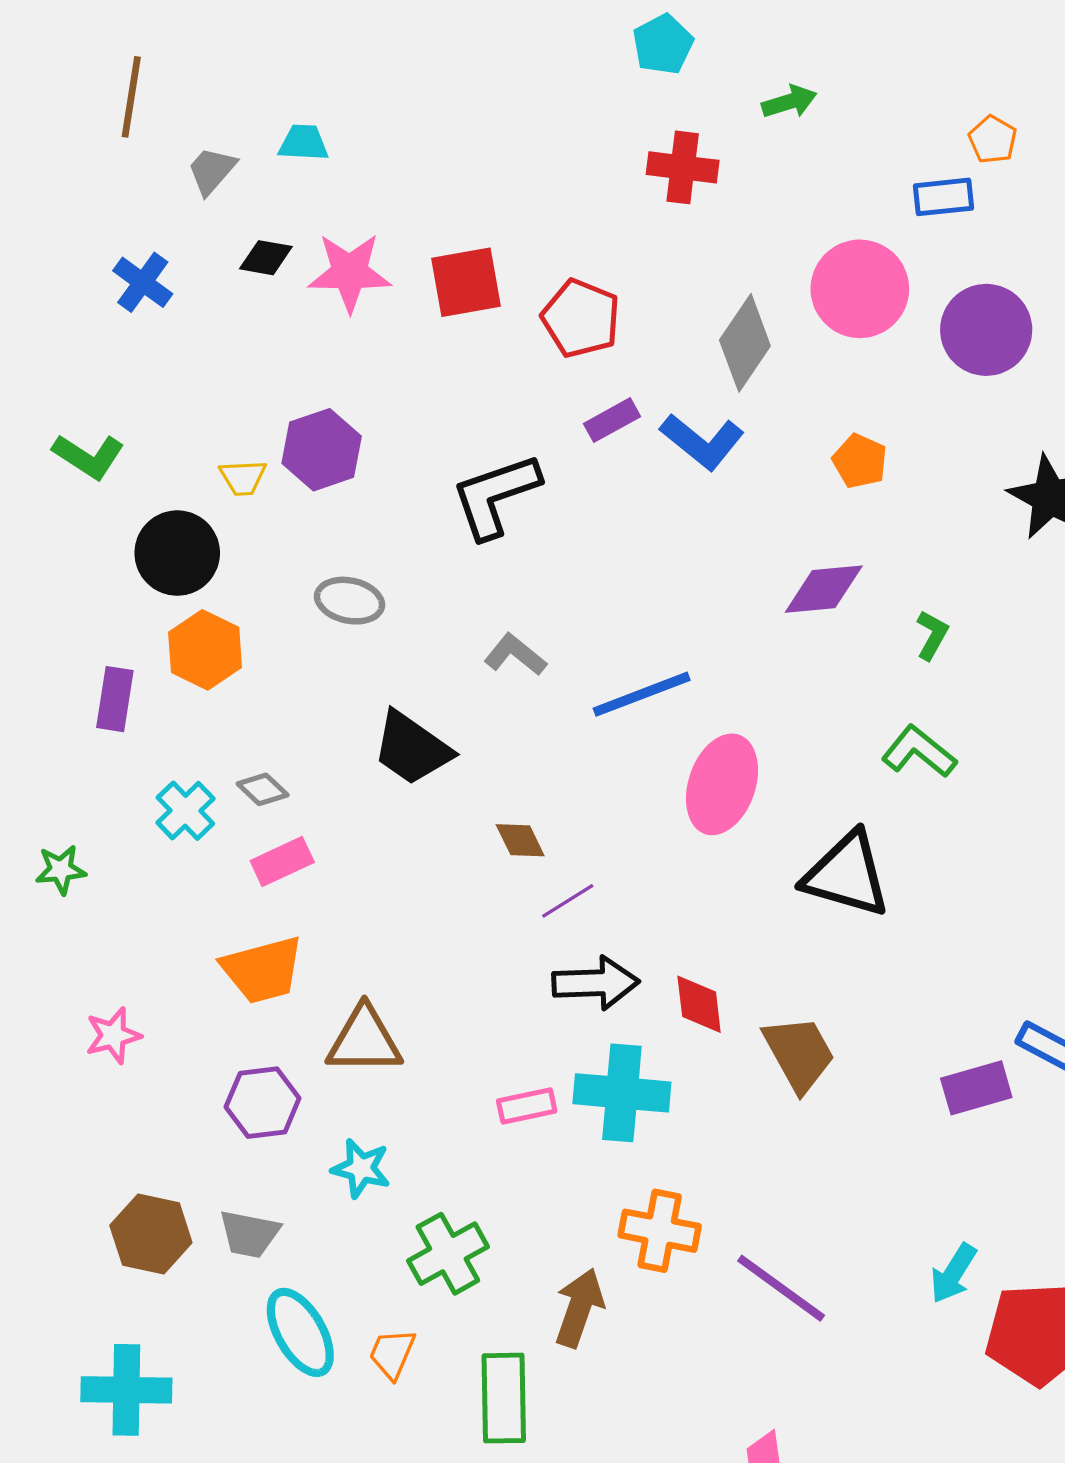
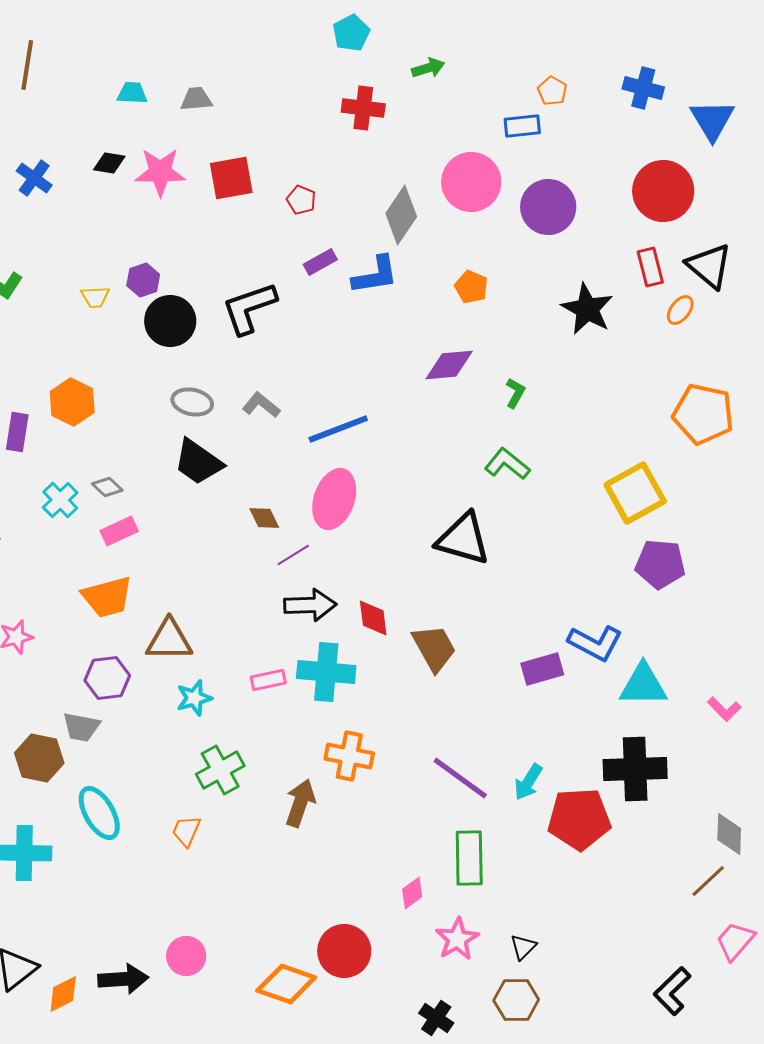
gray trapezoid: (212, 171) -> (196, 99), moved, turned 44
red pentagon: (581, 318) -> (301, 200), size x0.6
blue L-shape: (702, 441) -> (375, 275), turned -48
purple hexagon: (322, 450) -> (143, 280), size x0.7
black circle: (177, 553) -> (170, 321), moved
gray ellipse: (350, 601) -> (192, 402), moved
pink ellipse: (722, 784) -> (334, 499), moved
cyan star: (361, 1168) -> (194, 698), moved, turned -30
gray trapezoid: (249, 1234) -> (81, 727), moved
purple line: (781, 1288) -> (460, 778), moved
cyan ellipse: (300, 1332) -> (99, 813), moved
green rectangle: (504, 1398) -> (469, 858), moved

